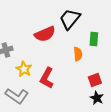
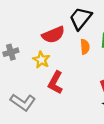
orange semicircle: (78, 54) -> (85, 47), moved
yellow star: (24, 69) -> (41, 60), moved

